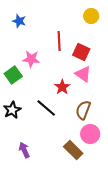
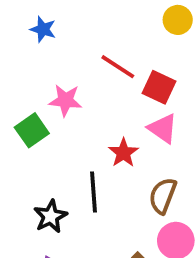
red line: (59, 41) -> (118, 67), turned -54
black line: (46, 108) -> (94, 192), turned 45
black star: (12, 110) -> (50, 216), moved

